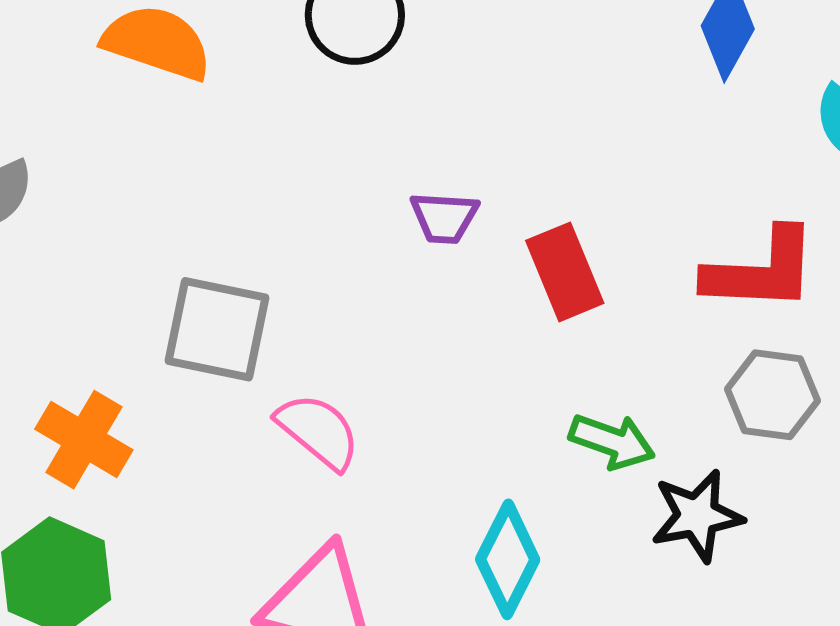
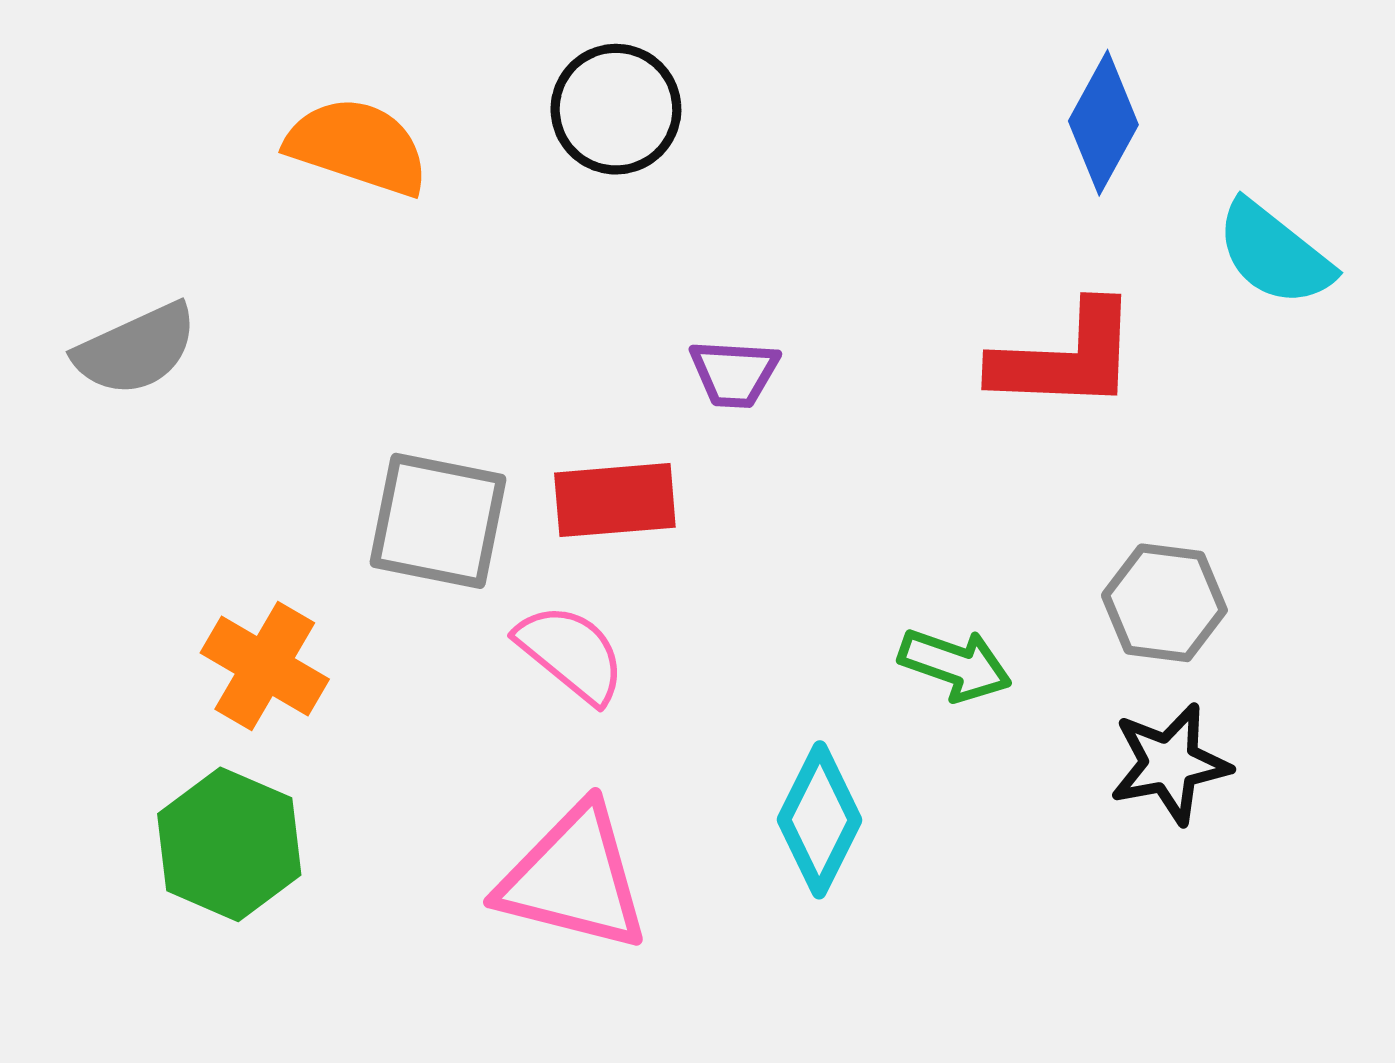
red L-shape: (761, 270) -> (1065, 357), moved
red rectangle: (565, 272) -> (615, 500), moved, turned -72
black star: (697, 516) -> (1170, 764), moved

